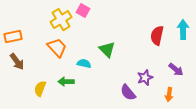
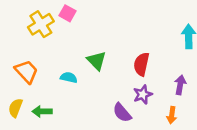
red semicircle: (157, 36) -> (141, 64), moved
orange trapezoid: (57, 48) -> (26, 71), moved
purple arrow: (176, 70) -> (180, 85), turned -119
green arrow: (66, 82) -> (42, 111), moved

